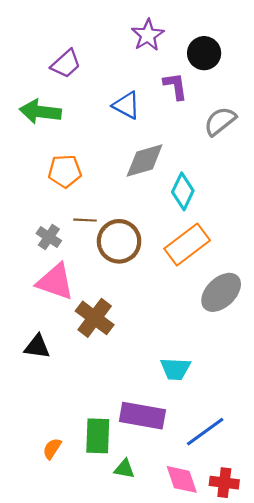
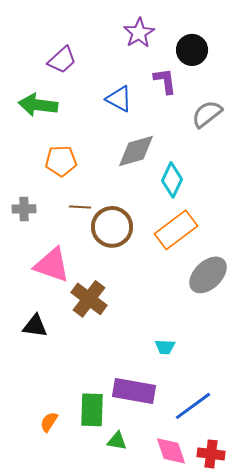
gray cross: (49, 237) -> (24, 209), moved, turned -35
cyan trapezoid: (175, 369) -> (165, 347), size x0.7

